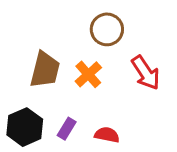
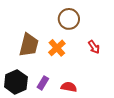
red arrow: (146, 73) -> (94, 47), size x0.6

